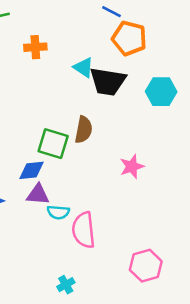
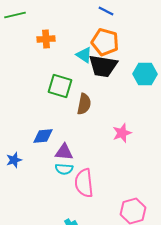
orange pentagon: (129, 38) -> (105, 42), moved
green square: (53, 144) -> (60, 86), moved
purple triangle: (38, 194) -> (64, 152), moved

